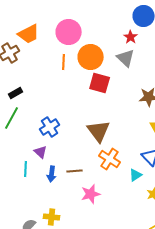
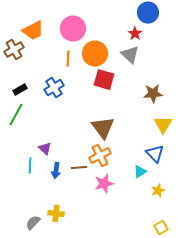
blue cross: (50, 127) -> (54, 88), moved
orange cross: (110, 159) -> (100, 156), moved, turned 30
pink star: (91, 194) -> (104, 184), moved

